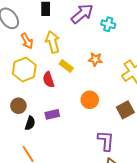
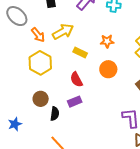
yellow arrow: (53, 42) -> (63, 32), turned 85
red semicircle: (49, 80) -> (76, 80), moved
orange circle: (90, 100) -> (108, 69), moved

